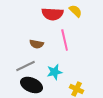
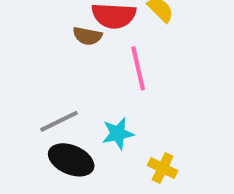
brown semicircle: (37, 44) -> (87, 36), moved

